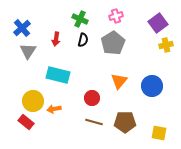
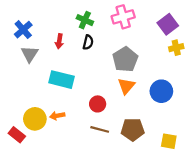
pink cross: (116, 16) -> (123, 17), size x1.5
gray pentagon: (113, 43) -> (125, 59), moved
yellow circle: (33, 101) -> (35, 119), moved
red rectangle: (26, 122) -> (17, 135), moved

